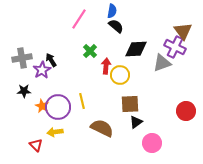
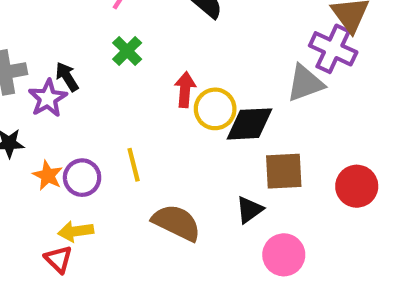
black diamond: (136, 49) -> (249, 124), moved
green cross: (90, 51) -> (127, 51), moved
brown square: (130, 104) -> (284, 171), moved
purple circle: (58, 107) -> (82, 178), size x0.7
red triangle: (36, 145) -> (58, 259), moved

